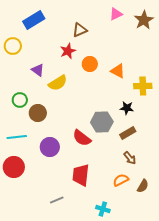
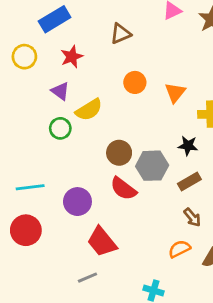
red star: (68, 51) -> (72, 57), moved
orange triangle: (118, 71) -> (175, 93), turned 42
green circle: (20, 100) -> (60, 128), moved
brown circle: (38, 113) -> (119, 153), moved
red trapezoid: (81, 175) -> (102, 242), moved, turned -45

